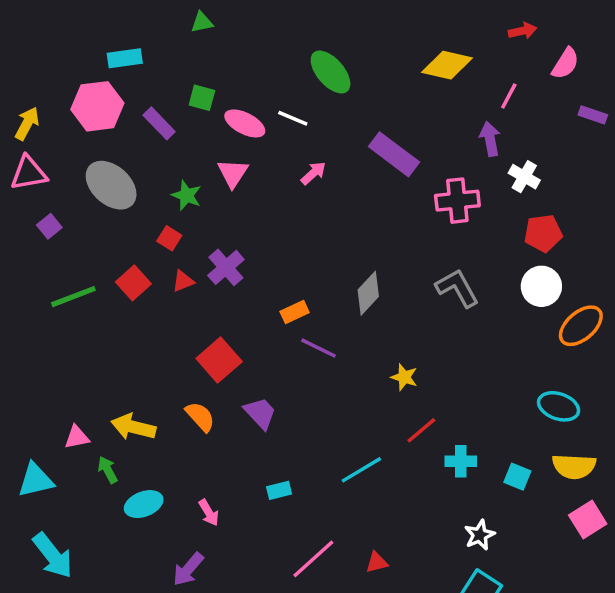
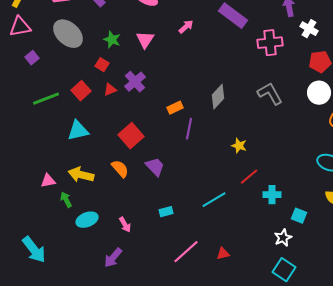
pink triangle: (233, 173) -> (145, 40), moved
purple line: (319, 348) -> (189, 129), turned 75
cyan square: (517, 477) -> (299, 216), moved
cyan triangle: (36, 480) -> (78, 131), moved

